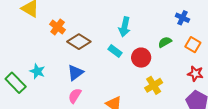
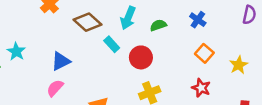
brown diamond: (79, 42) -> (88, 22), moved
green semicircle: (165, 42) -> (158, 25), moved

